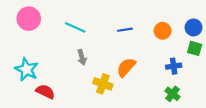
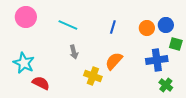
blue circle: (194, 27) -> (166, 25), moved
blue line: (125, 30) -> (113, 27), turned -64
blue cross: (174, 66) -> (157, 60), size x1.5
green cross: (172, 94) -> (166, 85), moved

